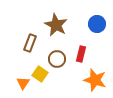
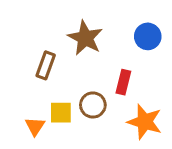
brown circle: (57, 59) -> (93, 105), moved
yellow square: (40, 74) -> (61, 113), turned -35

